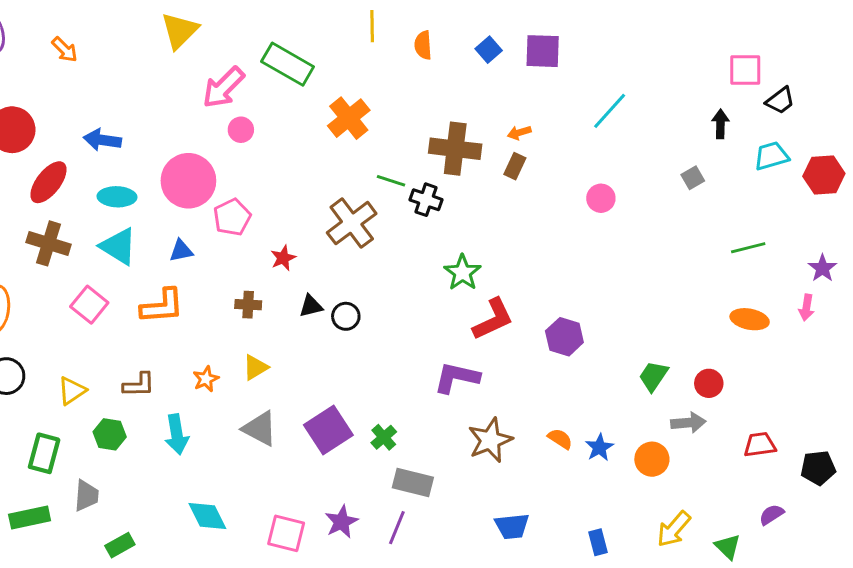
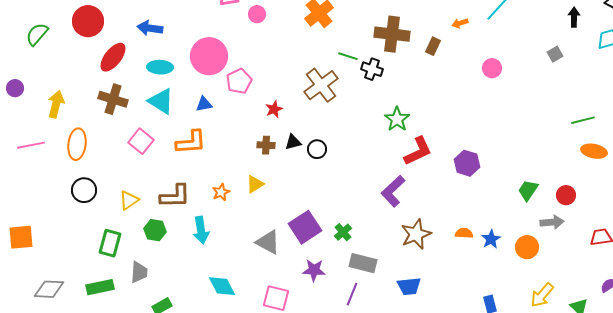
pink circle: (241, 130) -> (257, 14), moved
orange arrow: (519, 133) -> (460, 23), moved
green line: (748, 248) -> (583, 120), moved
brown cross: (248, 305) -> (266, 145), moved
purple L-shape: (457, 378) -> (393, 191), turned -56
brown L-shape: (139, 385) -> (175, 196), size x1.4
gray triangle: (260, 429) -> (268, 242), moved
orange semicircle: (560, 439) -> (464, 233), turned -30
purple star: (341, 522) -> (314, 270), moved, turned 30
blue trapezoid: (512, 526) -> (409, 286), moved

